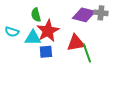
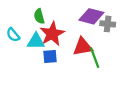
gray cross: (101, 13) -> (108, 24), moved
cyan semicircle: (12, 32) -> (13, 35), turned 32

